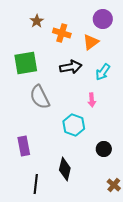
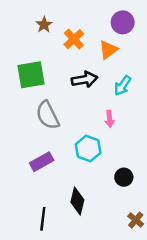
orange cross: (62, 33) -> (74, 39), turned 30
purple rectangle: (24, 146) -> (42, 162), moved, turned 72

